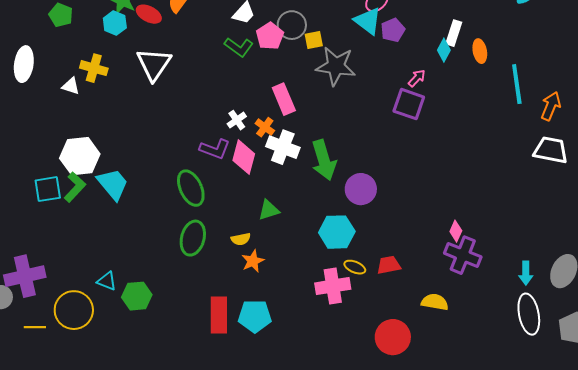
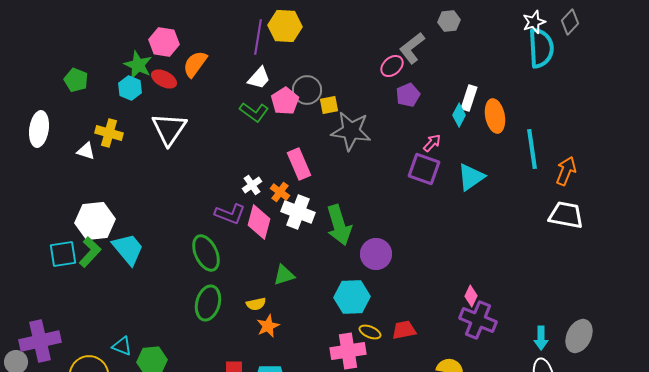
cyan triangle: (368, 21) -> (471, 177), moved, turned 48
orange ellipse: (480, 51) -> (495, 116), size x1.4

